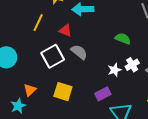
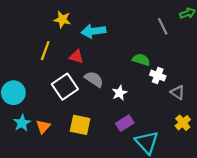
white cross: (132, 65) -> (158, 75), moved, turned -32
white star: (114, 70) -> (119, 93), moved
cyan star: (18, 106) -> (22, 123), moved

